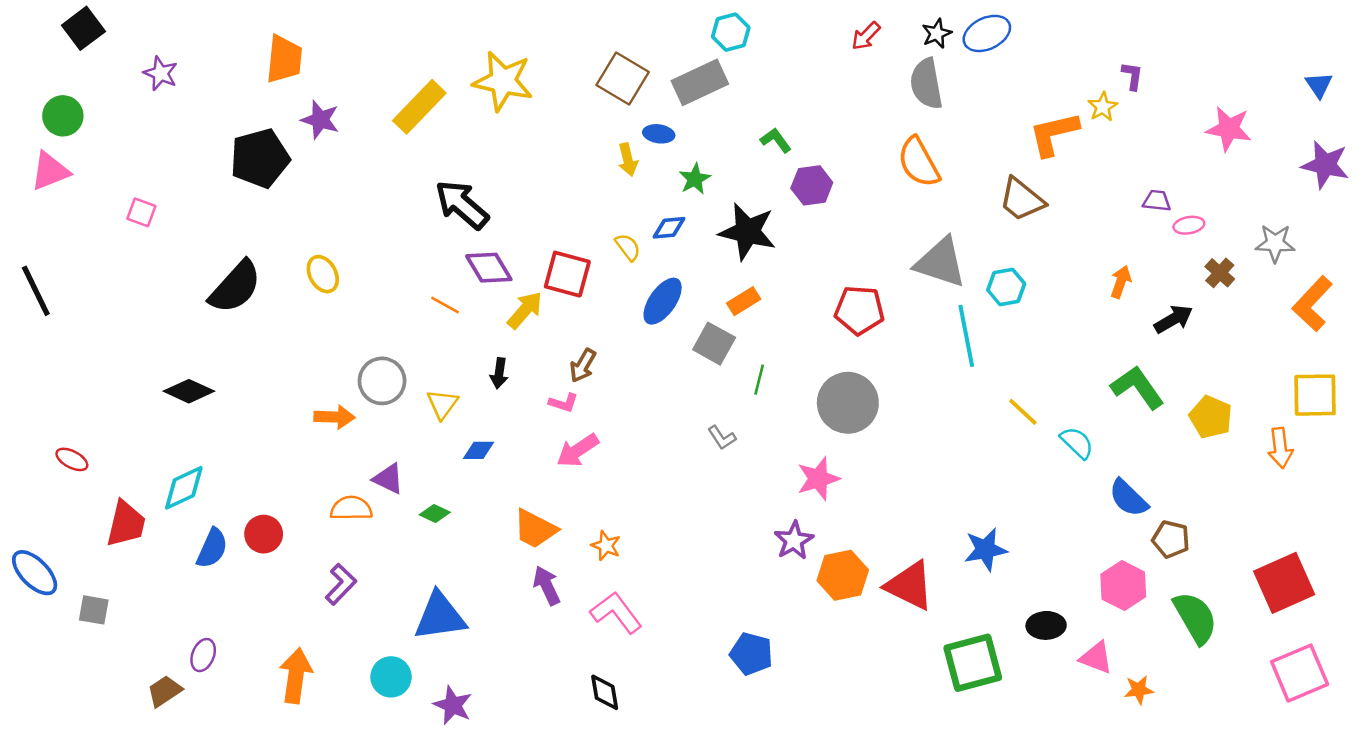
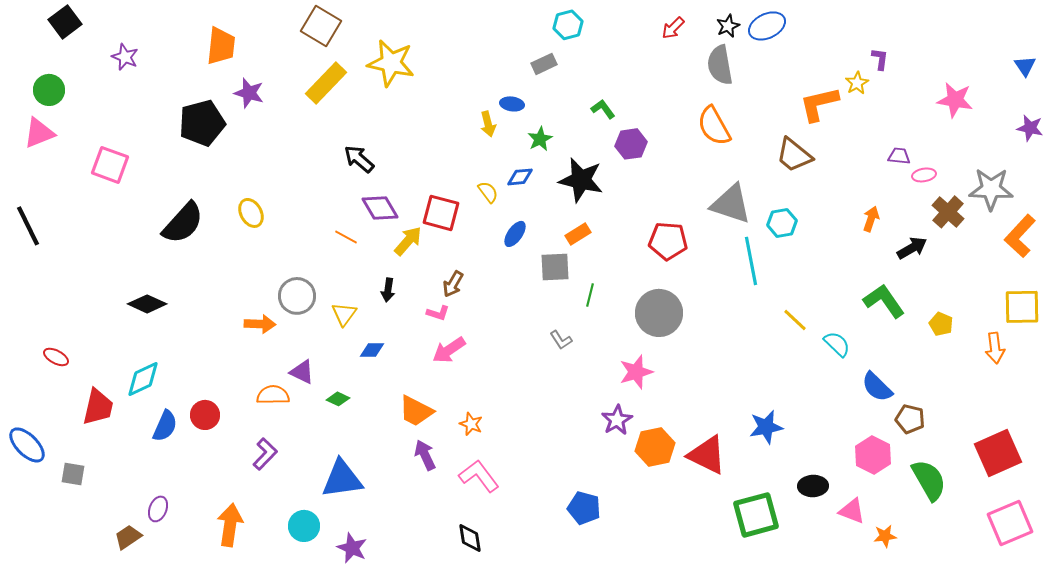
brown square: (623, 78) -> (321, 26), moved
gray rectangle: (700, 82) -> (544, 64), size x0.6
purple star: (1325, 165) -> (1030, 128), size x0.7
black arrow: (462, 205) -> (359, 159), size x0.7
pink square: (141, 212) -> (110, 165), size x1.6
gray star: (1275, 243) -> (991, 189), size x1.4
brown cross: (1220, 273) -> (948, 212), size x1.4
blue ellipse: (663, 301) -> (515, 234), size x0.7
gray square: (714, 344) -> (555, 267), turned -32
yellow pentagon: (1211, 417) -> (941, 324), size x0.7

